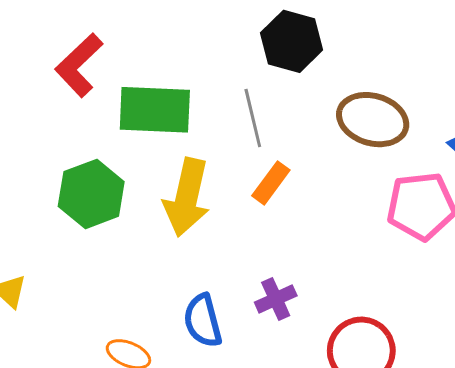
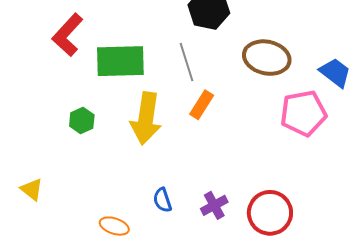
green hexagon: (91, 194) -> (82, 121), size x0.6
purple cross: (276, 299) -> (214, 205), moved
blue semicircle: (203, 321) -> (162, 200), size x0.7

